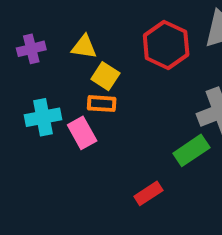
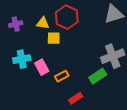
red hexagon: (166, 45) -> (67, 17), moved
yellow square: (105, 76) -> (54, 38), turned -32
orange rectangle: (102, 104) -> (62, 76), moved, turned -32

